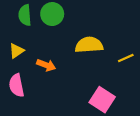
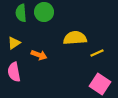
yellow line: (126, 58) -> (97, 53), moved
pink square: (102, 100) -> (100, 84), moved

